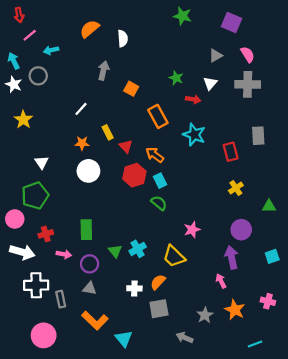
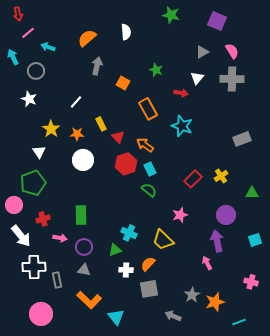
orange semicircle: (90, 29) -> (87, 38), moved
white semicircle: (123, 38) -> (126, 32), moved
cyan arrow: (51, 50) -> (48, 47), turned 32
green star: (176, 78) -> (156, 70), moved
white star: (14, 84) -> (29, 99), moved
yellow star: (23, 120) -> (51, 129), moved
gray rectangle: (258, 136) -> (242, 139), moved, turned 72
red rectangle: (231, 152) -> (193, 179), moved, turned 60
cyan cross: (138, 249) -> (129, 233), turned -35
green triangle: (115, 251) -> (115, 250), moved, turned 48
white arrow: (22, 252) -> (21, 236), turned 35
orange star: (235, 310) -> (215, 302), moved, turned 30

